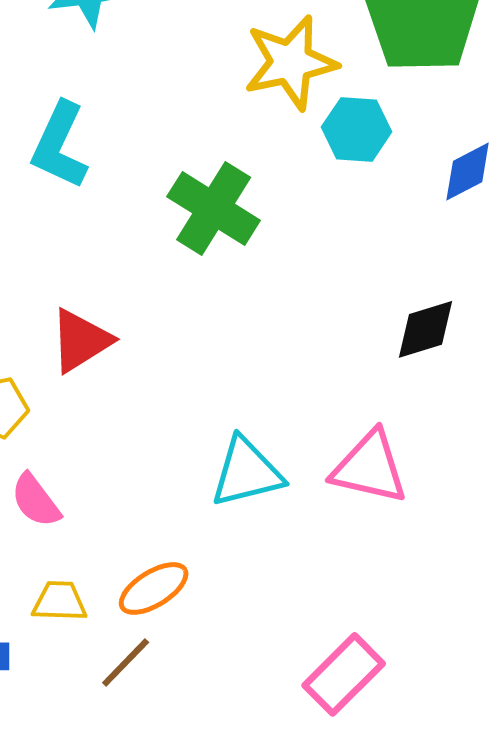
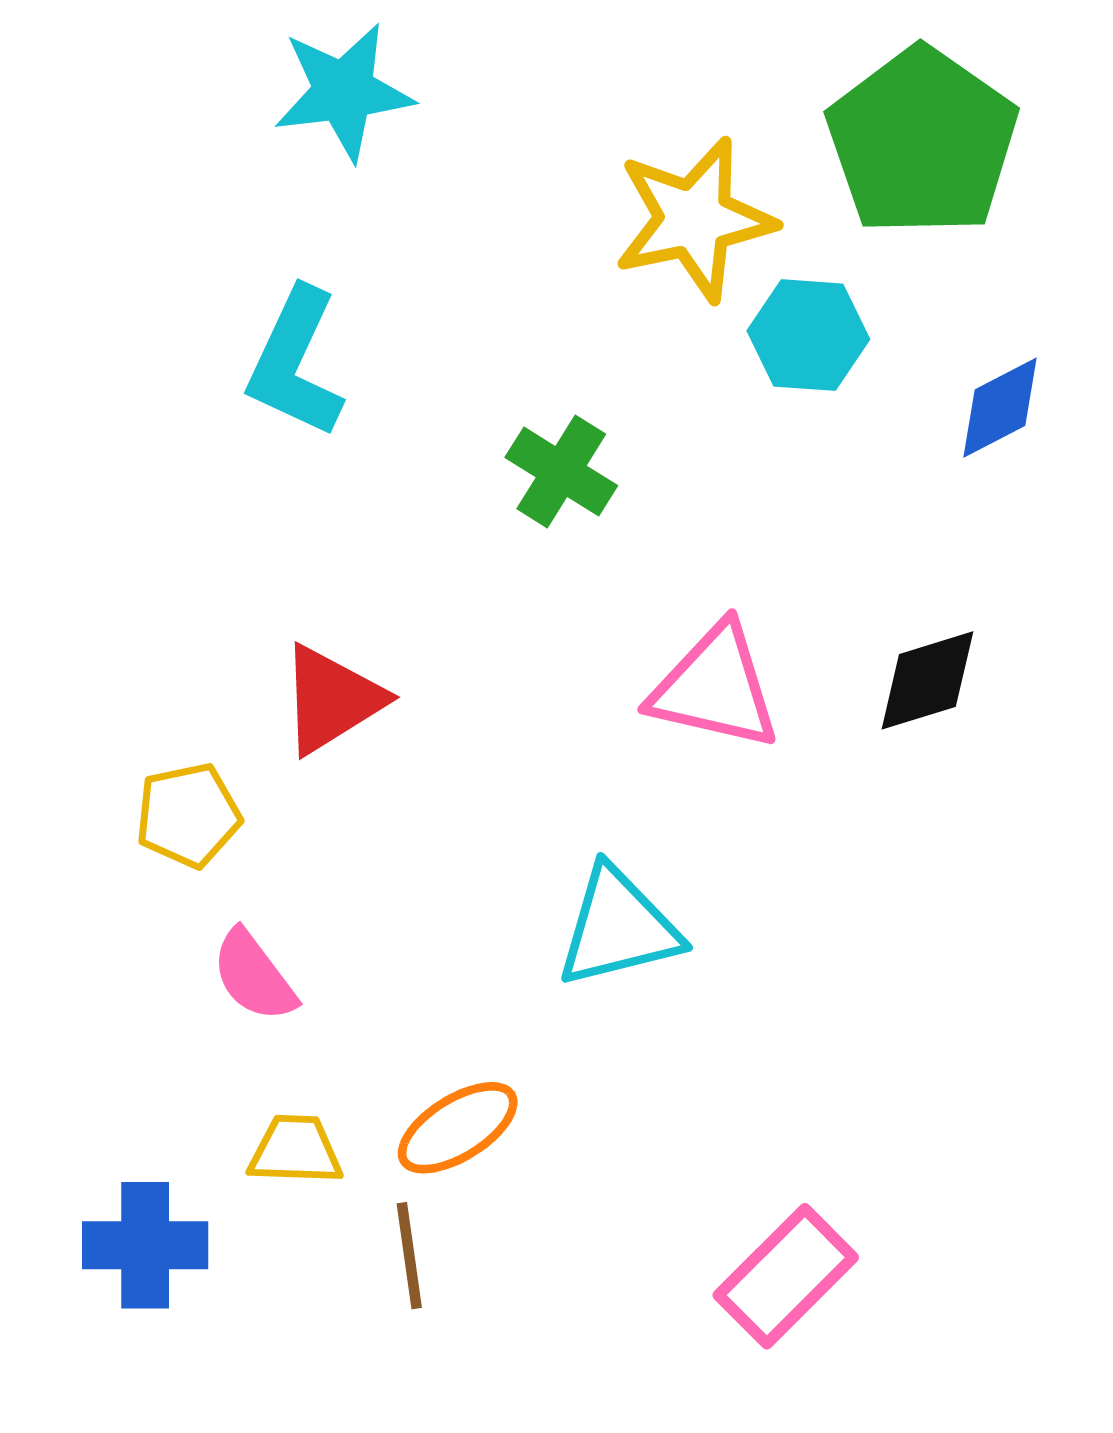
green cross: (214, 208) -> (561, 471), size x0.7
pink triangle: (370, 467) -> (715, 687), moved
brown line: (126, 662) -> (409, 1256), turned -52

